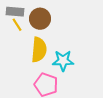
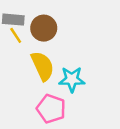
yellow semicircle: (39, 50) -> (43, 66), turned -30

